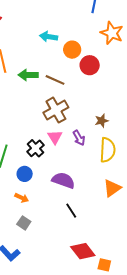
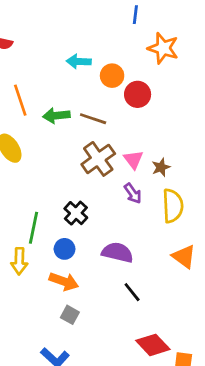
pink triangle: (55, 137) -> (133, 160), moved
orange triangle: (112, 188) -> (184, 256), turned -42
orange arrow: (22, 198) -> (64, 281), size x1.5

